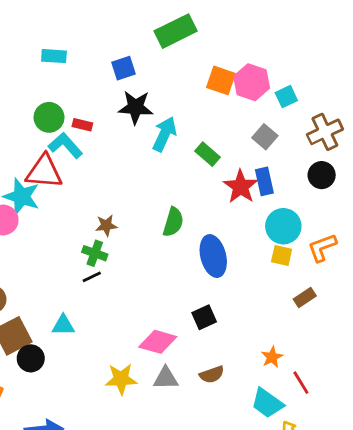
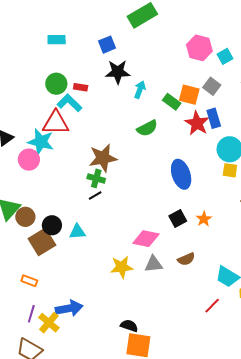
orange square: (221, 80) -> (189, 95), moved
cyan arrow: (165, 134) -> (140, 90), size x0.7
green semicircle: (173, 222) -> (147, 128), moved, turned 50
brown star: (106, 225) -> (103, 158), size x1.8
orange star: (272, 357) -> (204, 219), moved
black circle: (31, 358) -> (52, 225), moved

